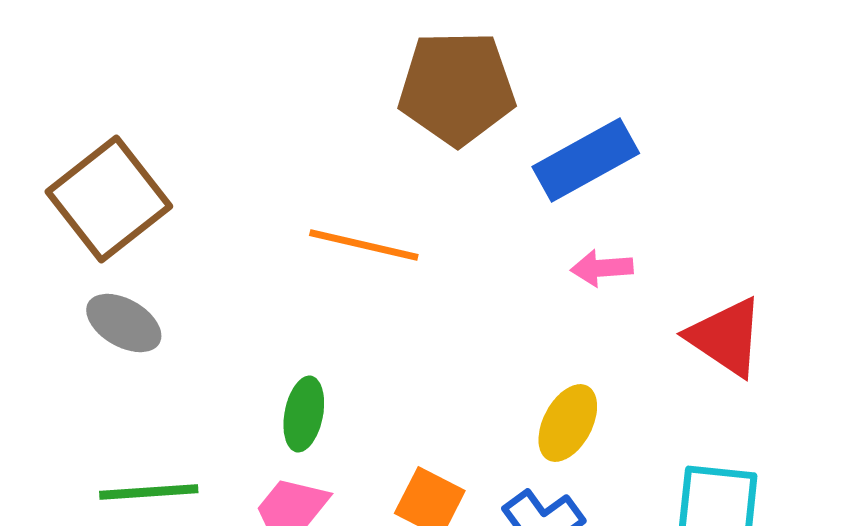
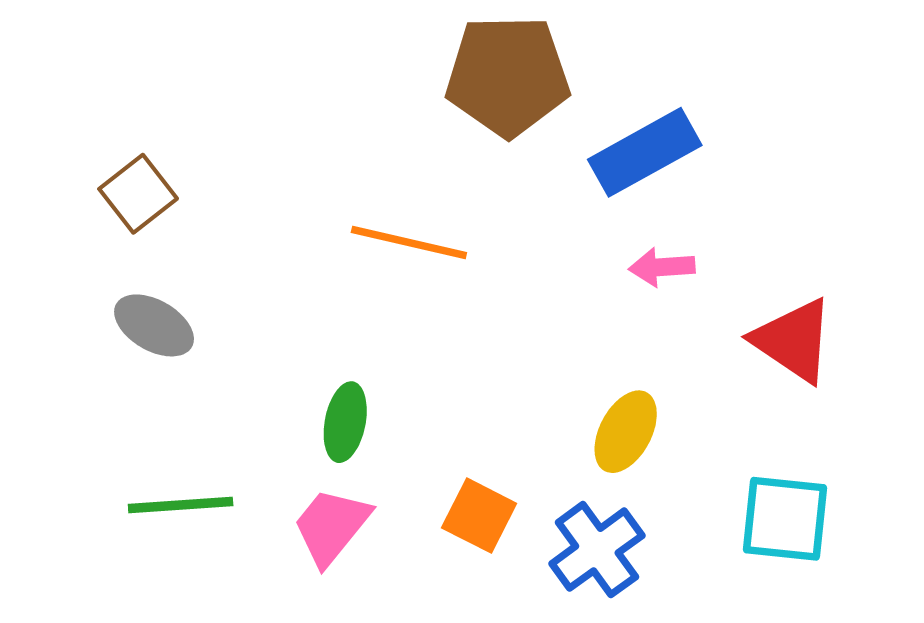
brown square: (109, 199) -> (138, 194), size x0.6

